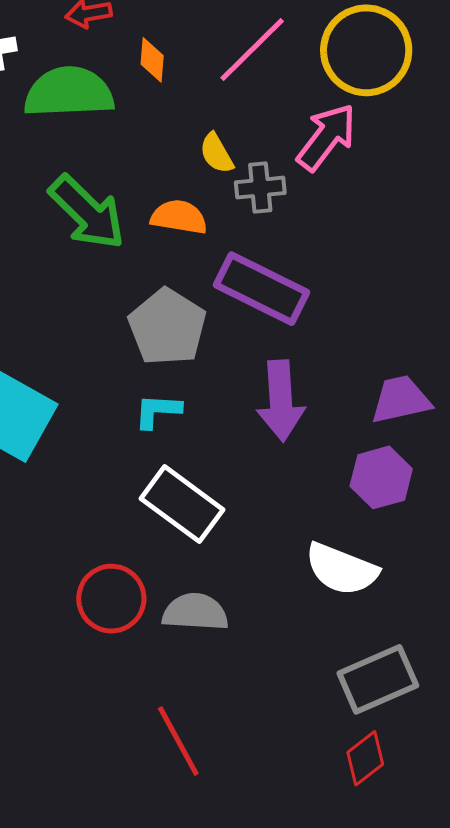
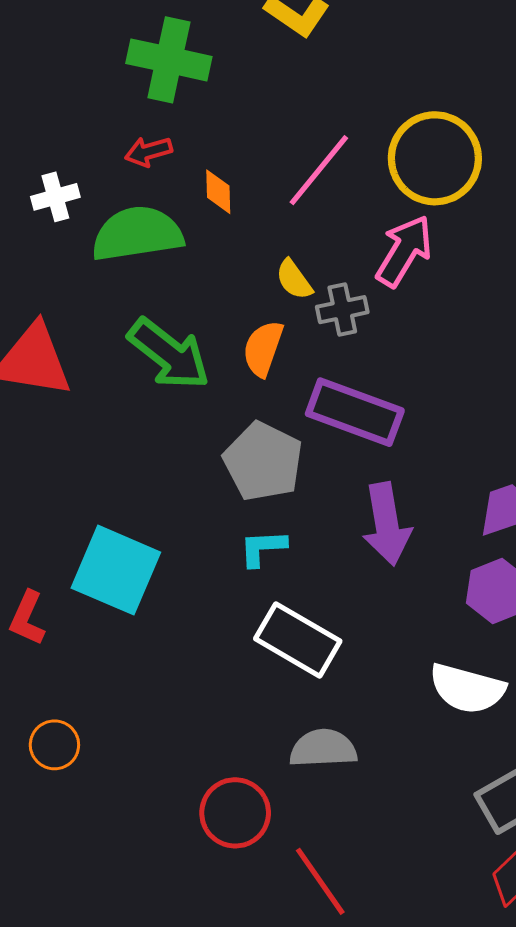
orange semicircle: (179, 217) -> (263, 348), turned -74
red circle: (111, 599) -> (235, 813), moved

